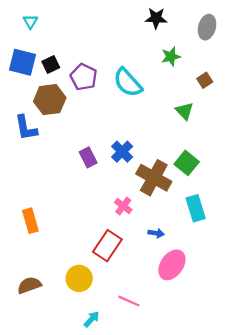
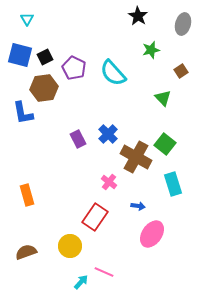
black star: (156, 18) -> (138, 16), turned 30
pink line: (129, 301) -> (104, 272), moved

